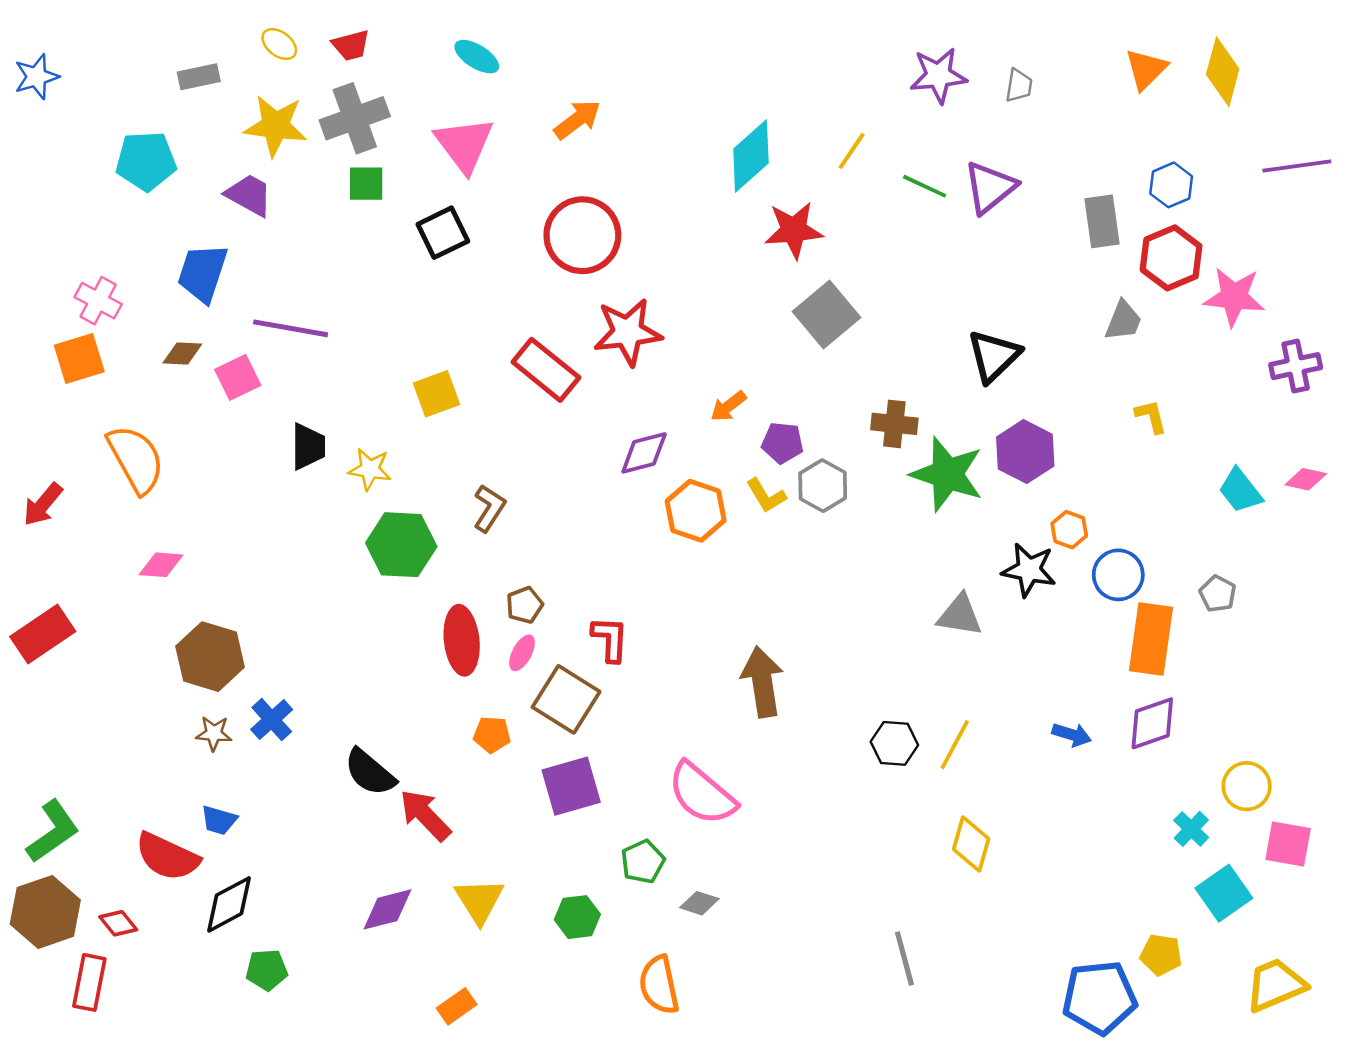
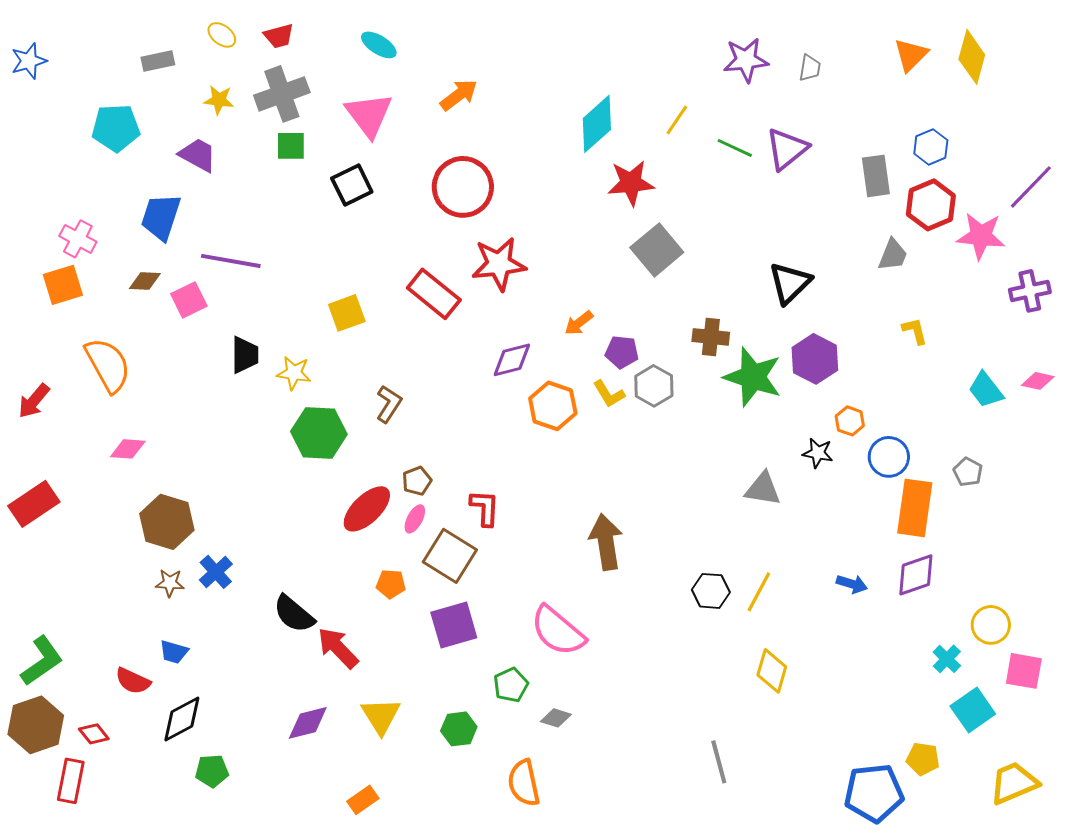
yellow star: (275, 126) -> (219, 100), size x0.6
purple line: (1297, 166) -> (1031, 187), moved, turned -38
black star: (1029, 570) -> (818, 453), size x0.7
red ellipse: (462, 640) -> (367, 509), turned 52
red semicircle: (167, 857) -> (133, 681), size x0.7

